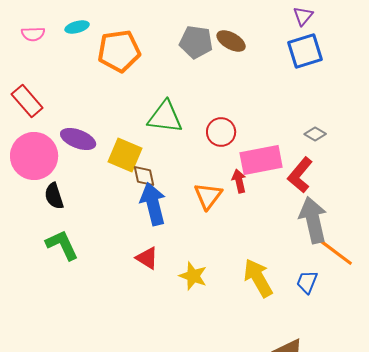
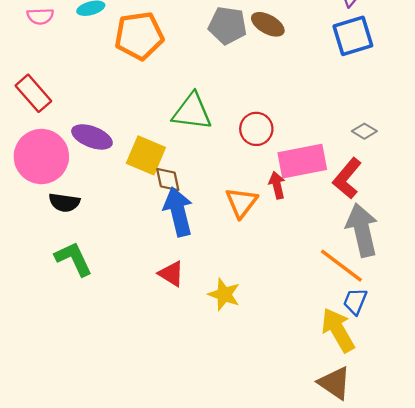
black semicircle: (54, 196) -> (64, 202), turned -64
orange line: (334, 251) -> (341, 266), moved
yellow arrow: (258, 278) -> (338, 330), moved

